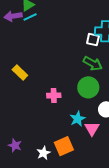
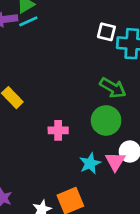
white square: (93, 40) -> (106, 32), moved
pink triangle: (92, 129) -> (115, 161), moved

